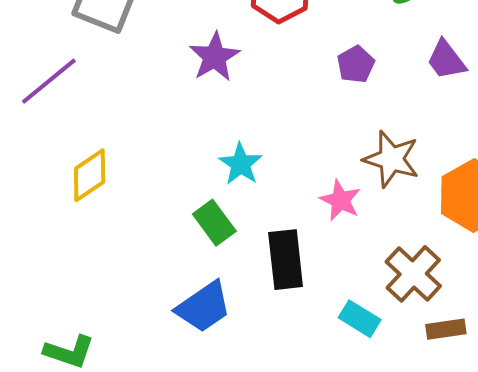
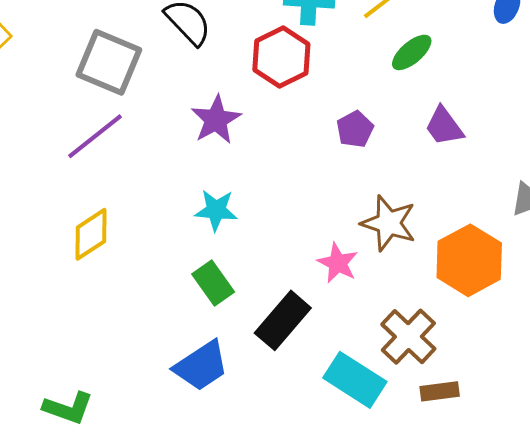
purple line: (49, 81) -> (95, 136), moved
cyan star: (241, 164) -> (216, 210), moved, turned -30
black rectangle: (286, 260) -> (283, 320), turned 46
cyan rectangle: (360, 319) -> (355, 380), size x1.5

